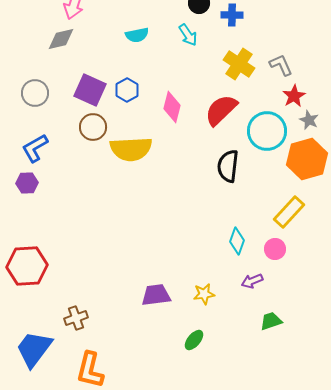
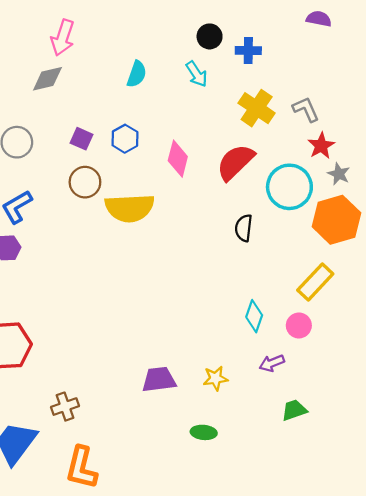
cyan semicircle: (137, 35) -> (137, 74), turned -60
purple square: (90, 90) -> (81, 139), size x0.6
black semicircle: (228, 166) -> (244, 228), size x0.7
green ellipse: (194, 340) -> (204, 432), turned 55

